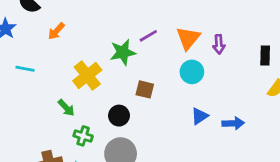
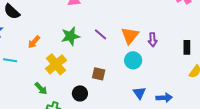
orange arrow: (56, 31) -> (34, 42), moved
purple line: (148, 36) -> (100, 34), turned 72
green star: (123, 52) -> (70, 36), moved
blue triangle: (200, 116) -> (139, 93), turned -32

